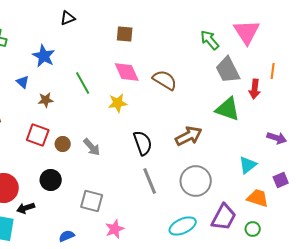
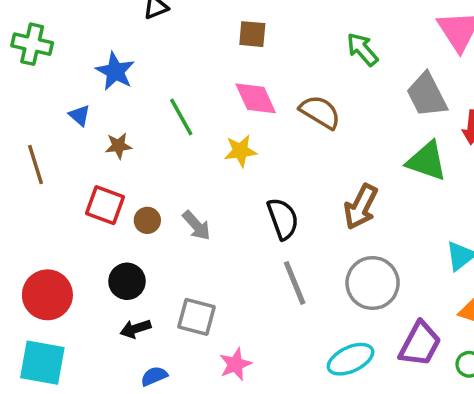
green arrow: (210, 40) -> (362, 49), moved
brown arrow: (189, 136) -> (361, 207), turned 144
black arrow: (26, 208) -> (135, 329), moved

